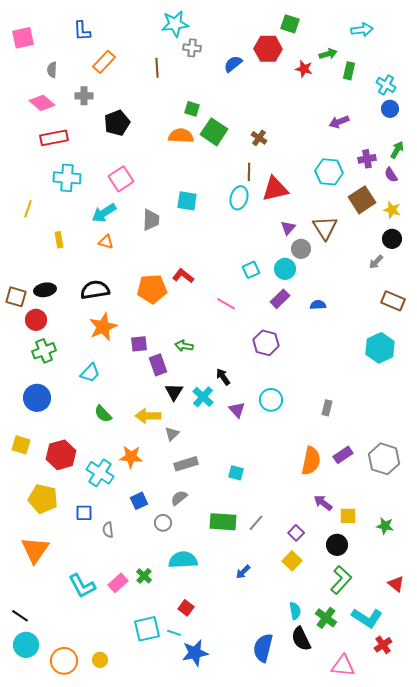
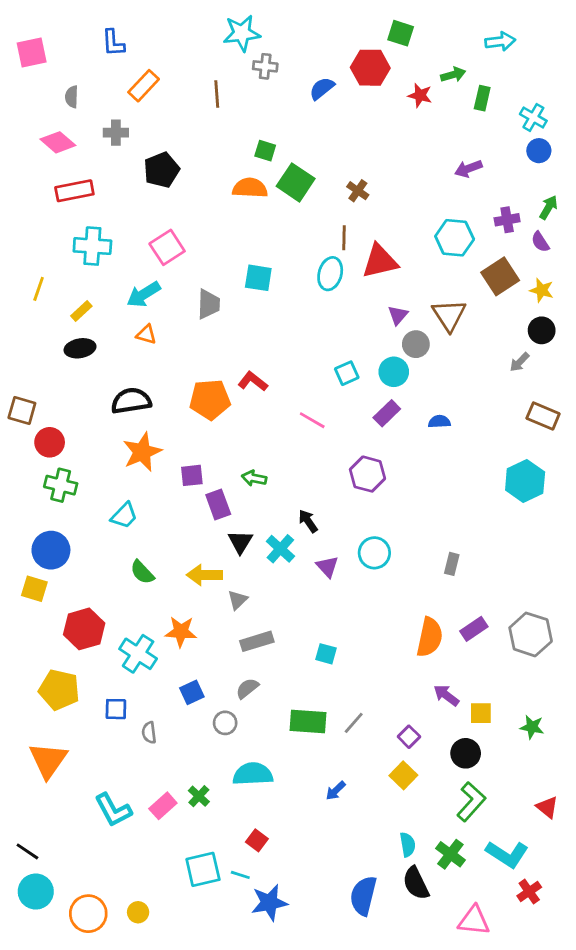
yellow rectangle: (59, 240) -> (81, 311), moved, turned 56
black ellipse: (45, 290) -> (80, 348), moved
green cross: (44, 351) -> (61, 485), turned 35
yellow square: (21, 445) -> (34, 589), moved

